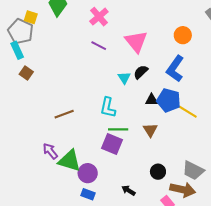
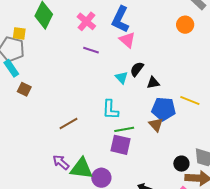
orange circle: (183, 35) -> (185, 25), moved
pink triangle: (136, 42) -> (127, 40), size x0.7
blue L-shape: (175, 69) -> (120, 19), moved
black triangle: (152, 100) -> (153, 83), moved
blue pentagon: (169, 100) -> (164, 109), moved
black circle: (158, 172) -> (181, 164), moved

